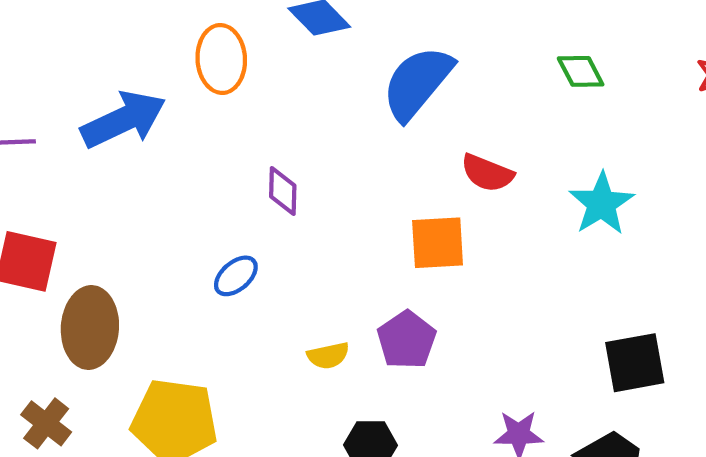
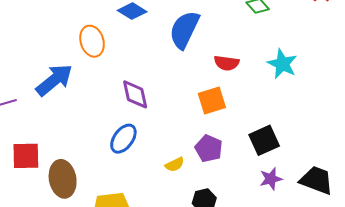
purple diamond: (283, 191) -> (135, 94), size x1.4
blue ellipse: (236, 276) -> (123, 139), size x1.4
black square: (635, 363) -> (264, 140), moved

